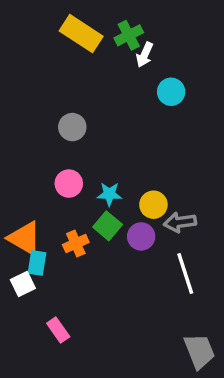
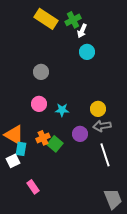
cyan circle: (171, 92) -> (87, 52), moved
yellow circle: (153, 205) -> (98, 109), moved
green square: (108, 226) -> (55, 144), moved

